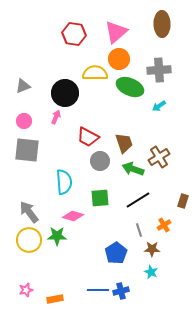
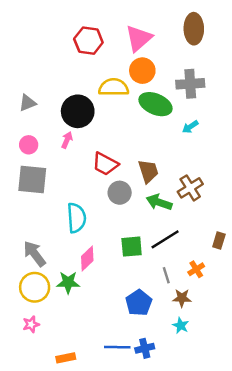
green square: (100, 198) -> (132, 247), moved
pink diamond: (73, 216) -> (87, 259), turned -60
pink star: (26, 290) -> (31, 324), moved

